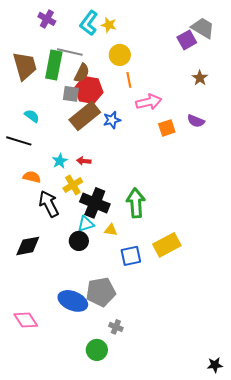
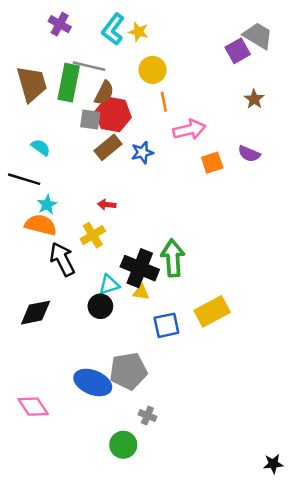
brown rectangle: (85, 116) -> (108, 147), size x0.7
cyan star: (60, 161) -> (47, 205), moved
orange semicircle: (32, 177) -> (41, 225), size x1.4
black cross: (95, 203) -> (140, 268), moved

